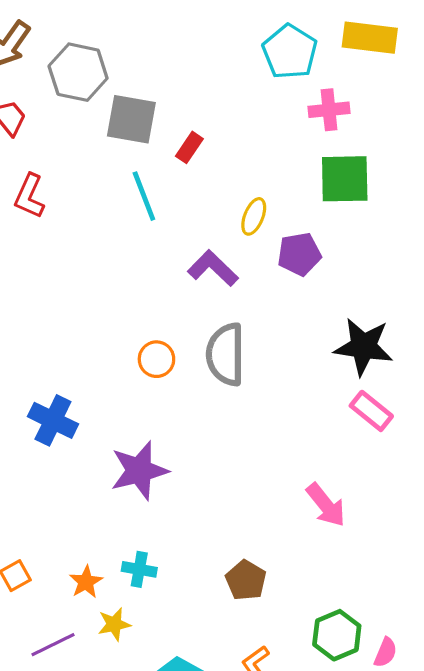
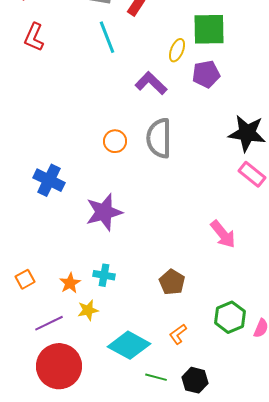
green square: (345, 179) -> (209, 29), moved

